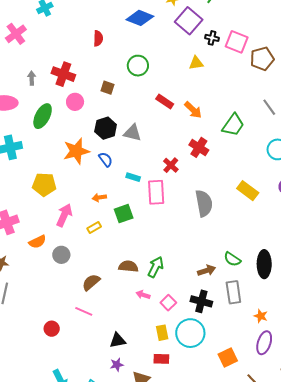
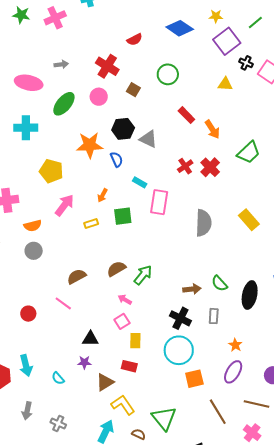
red semicircle: (98, 38) -> (135, 39), turned 49
red cross: (63, 74) -> (107, 66), moved
gray arrow: (32, 78) -> (61, 64), turned 72
red cross: (171, 165) -> (185, 166), moved
orange arrow: (99, 198) -> (102, 195), turned -64
gray circle: (61, 255) -> (34, 251), moved
brown semicircle: (128, 266) -> (116, 269), turned -48
gray rectangle: (233, 292) -> (214, 316), size x0.7
pink square: (168, 303) -> (122, 321), moved
cyan circle: (190, 333) -> (179, 350), moved

